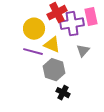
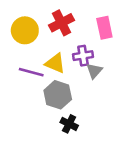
purple cross: (72, 24) -> (83, 56), moved, size x0.7
yellow circle: (34, 29) -> (25, 30), moved

